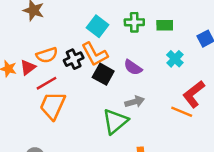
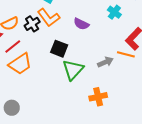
black square: (103, 74) -> (59, 49), moved
gray arrow: (135, 102) -> (105, 62), moved
orange trapezoid: (53, 106) -> (20, 64), turned -140

